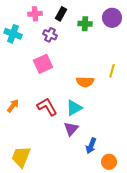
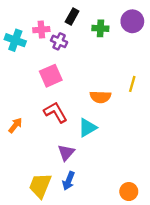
pink cross: (35, 14) -> (41, 30), moved
red L-shape: (47, 107) -> (55, 112), moved
purple triangle: (71, 129) -> (66, 152), moved
blue arrow: (91, 146) -> (68, 181), moved
yellow trapezoid: (21, 157) -> (40, 186), moved

